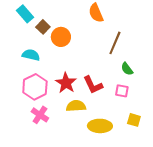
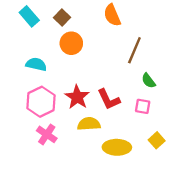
brown square: (43, 27) -> (62, 18), moved
yellow square: (134, 120) -> (157, 140), turned 32

